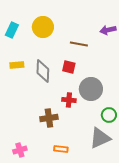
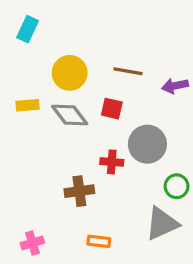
yellow circle: (43, 27) -> (70, 73), moved
cyan rectangle: (12, 30) -> (28, 29), moved
purple arrow: (108, 30) -> (175, 86), moved
gray diamond: (43, 71) -> (70, 115), turned -40

